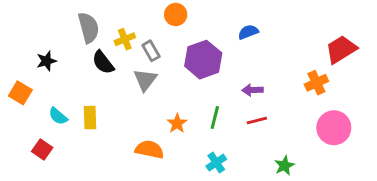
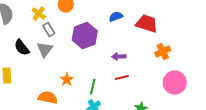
yellow cross: (125, 39) -> (39, 14), moved, turned -32
red trapezoid: (341, 49) -> (147, 24), moved, turned 50
black semicircle: (103, 62) -> (22, 48), moved
green line: (215, 118) -> (93, 87), moved

